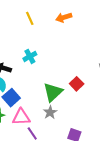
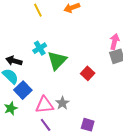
green triangle: (53, 92) -> (57, 60), moved
pink triangle: (21, 117) -> (44, 105), moved

